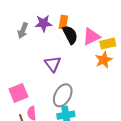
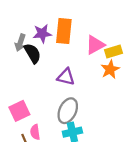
orange rectangle: (63, 22) -> (64, 31), size x1.6
black semicircle: (70, 35) -> (32, 53), moved
purple triangle: (53, 64) -> (66, 77), moved, turned -36

